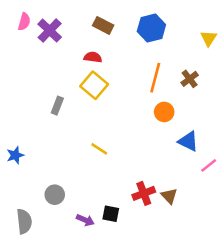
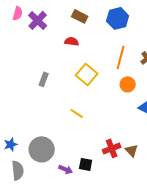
yellow square: (94, 85) -> (87, 74), moved
blue star: (15, 155) -> (11, 144), moved
gray circle: (55, 195) -> (42, 149), size x1.6

